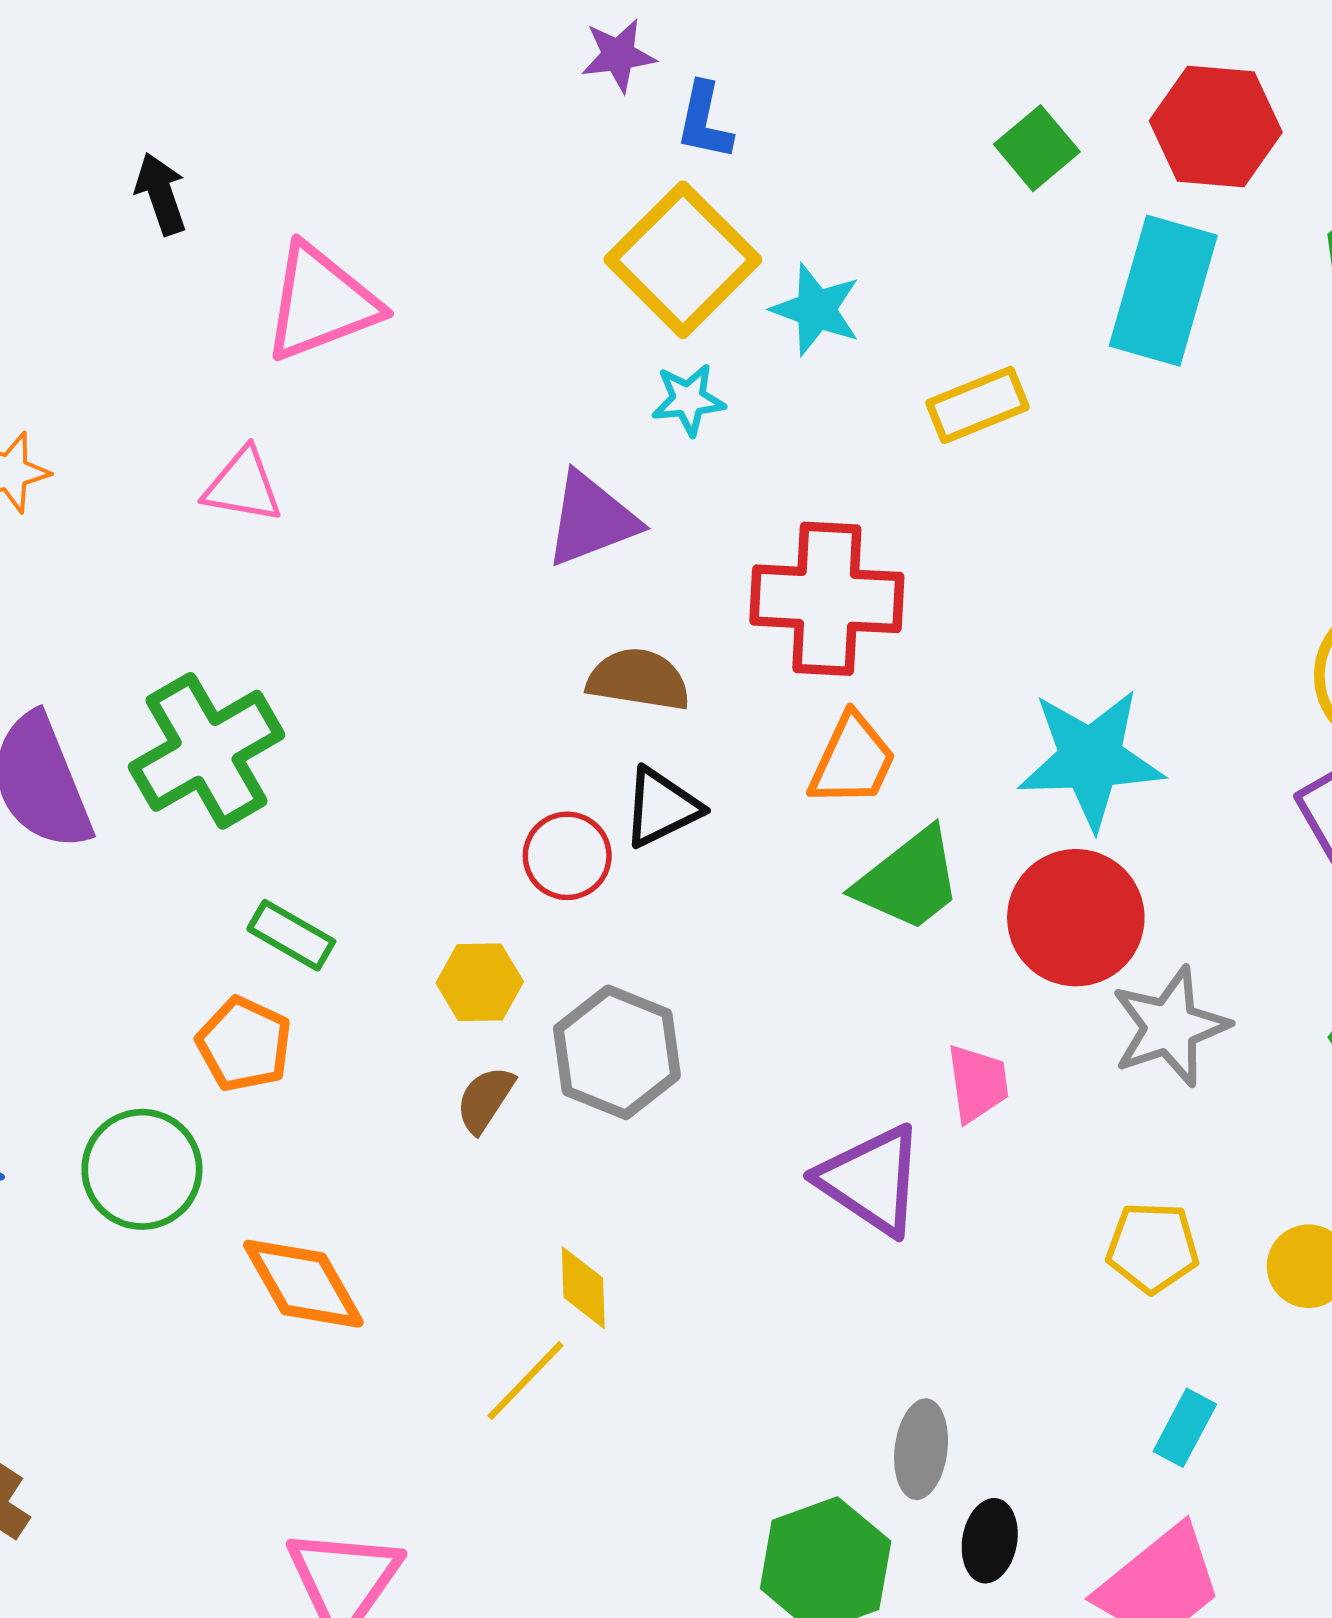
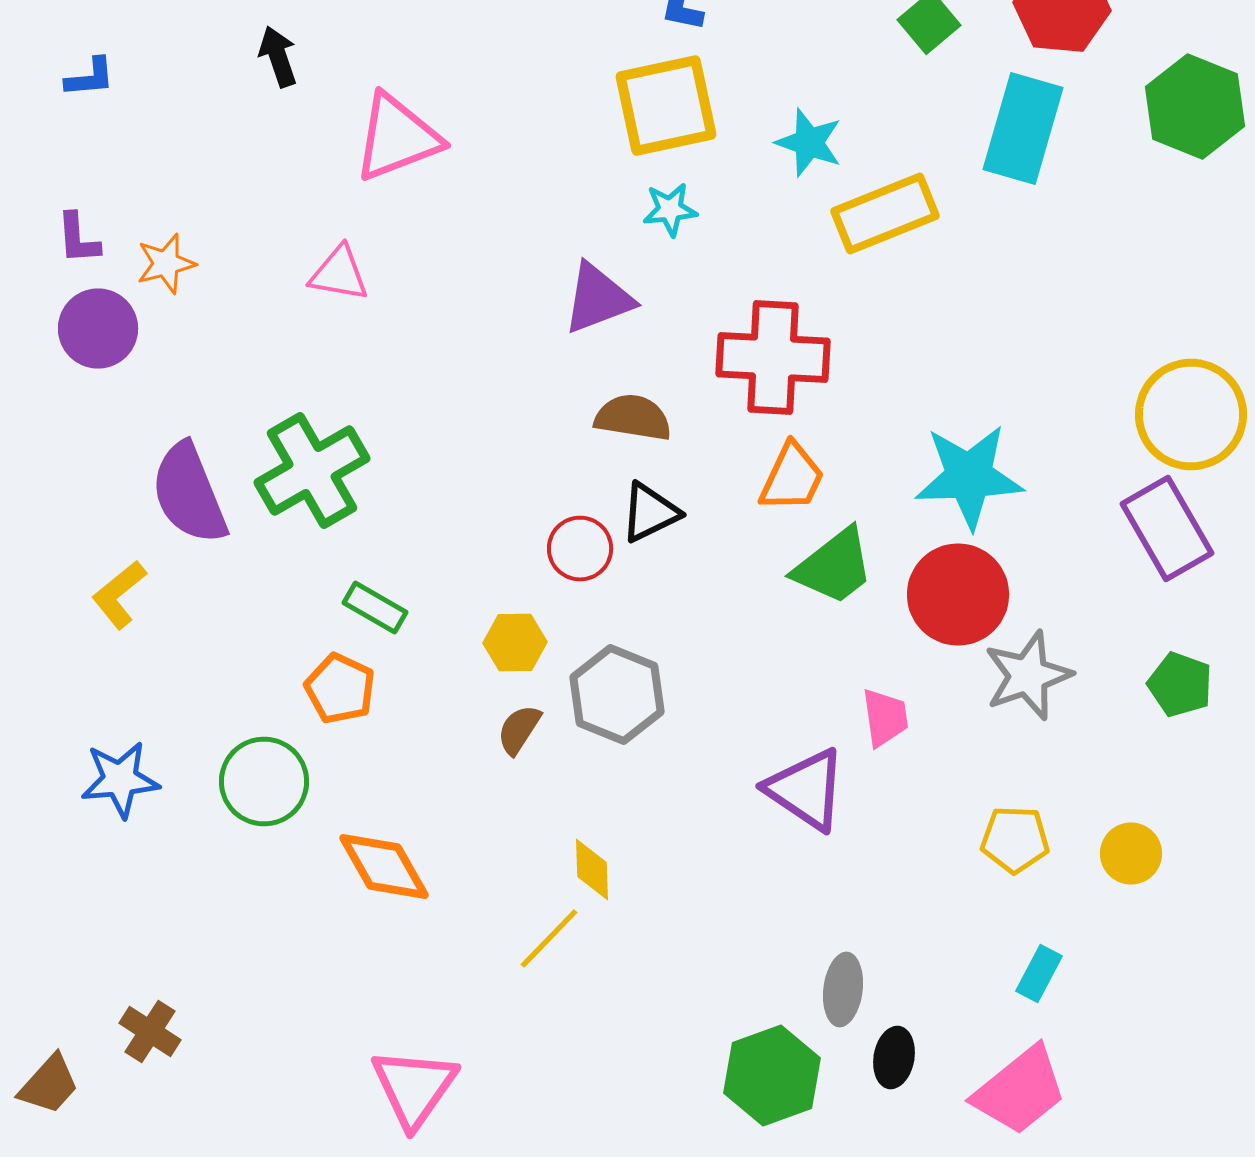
yellow square: (683, 260) -> (666, 106), turned 33
cyan star: (816, 309) -> (809, 142), moved
yellow rectangle: (978, 405) -> (885, 214), size x1.4

